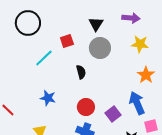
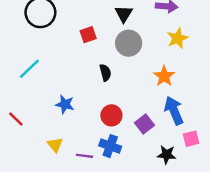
yellow star: (140, 44) -> (178, 38), turned -30
cyan line: (44, 58) -> (29, 69), moved
orange star: (146, 75) -> (164, 76), moved

